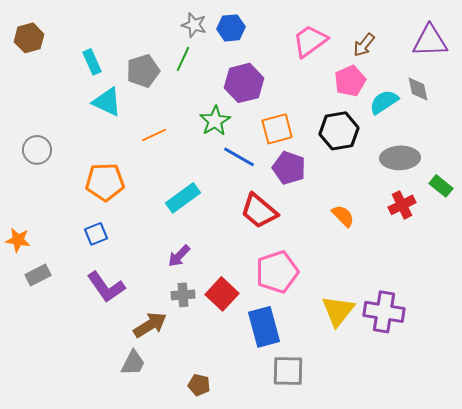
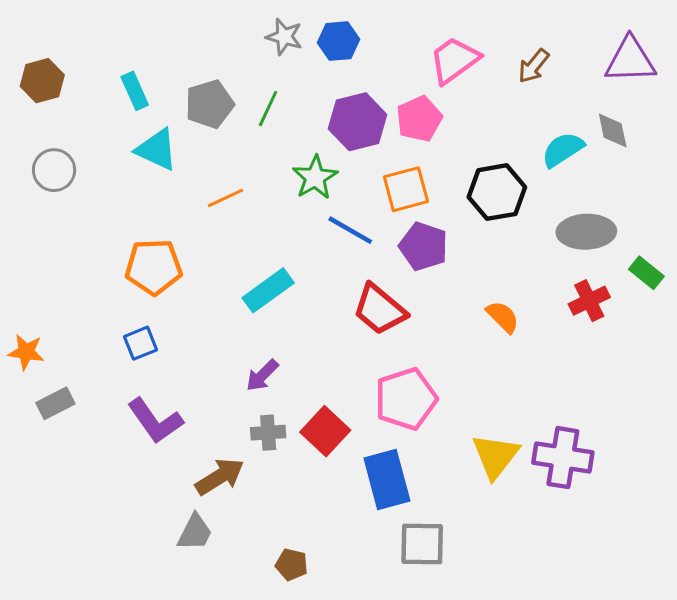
brown hexagon: (29, 38) -> (42, 81), moved
green line: (183, 59) -> (268, 109), moved
pink pentagon: (350, 81) -> (419, 119), moved
gray circle: (37, 150) -> (54, 170), moved

